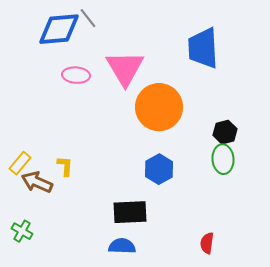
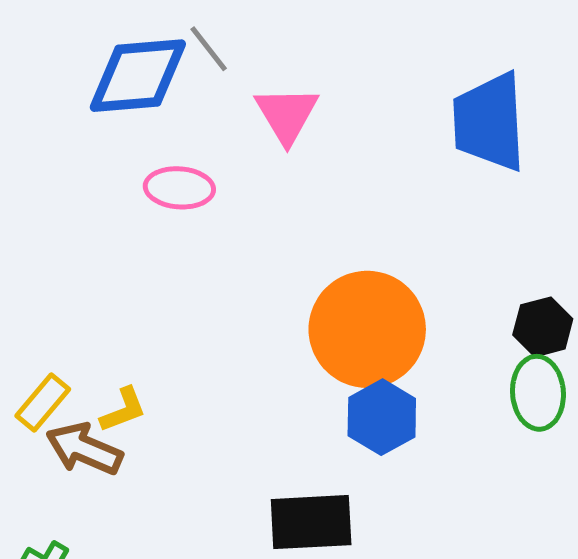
pink triangle: (125, 68) -> (287, 115), moved, size x0.7
orange circle: (159, 107) -> (367, 329), moved
yellow L-shape: (65, 166) -> (123, 410), moved, turned 65

